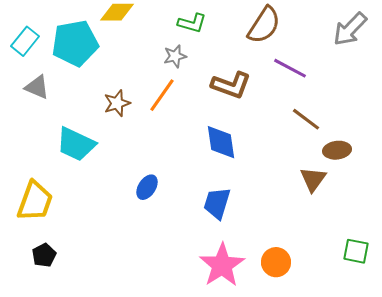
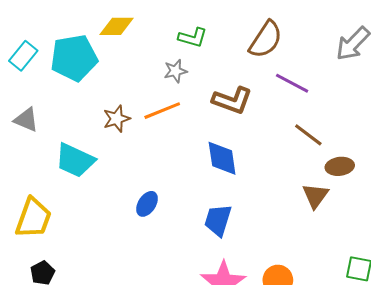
gray triangle: (37, 87) -> (26, 120), moved
orange line: (162, 95) -> (162, 111), turned 33

